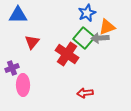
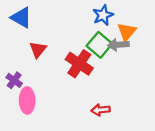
blue triangle: (18, 15) -> (21, 18), turned 30
orange triangle: (107, 27) -> (127, 32), turned -30
purple cross: (12, 68) -> (14, 80), turned -32

